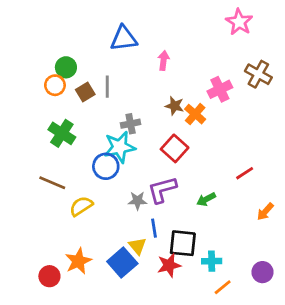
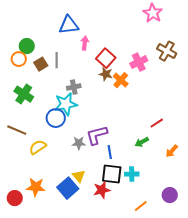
pink arrow: (164, 60) -> (85, 43), moved
red square: (175, 148) -> (106, 58), moved
green arrow: (206, 199) -> (142, 142), moved
blue line: (154, 228) -> (110, 152), moved
orange star: (78, 261) -> (36, 187), turned 30
cyan cross: (212, 261) -> (132, 174), moved

